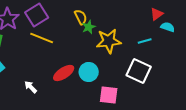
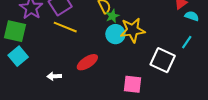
cyan line: (145, 41) -> (187, 42), moved, turned -40
cyan circle: (89, 72) -> (115, 34), moved
white arrow: (31, 87) -> (54, 76), turned -48

